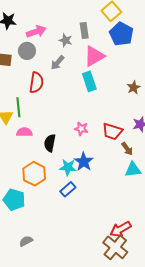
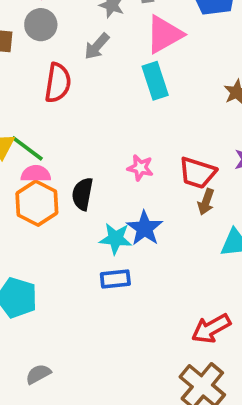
green line: (18, 107) -> (27, 148), moved, turned -48
brown arrow: (127, 149) -> (206, 202), moved, turned 56
orange hexagon: (34, 174) -> (37, 203), moved
blue rectangle: (68, 189) -> (115, 279), turned 35
red arrow: (121, 229) -> (211, 328), moved

